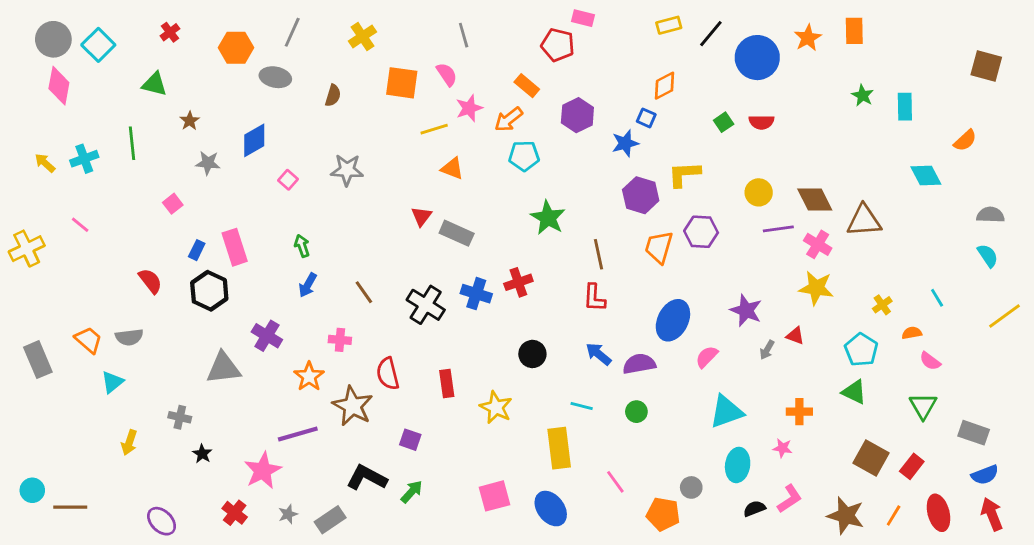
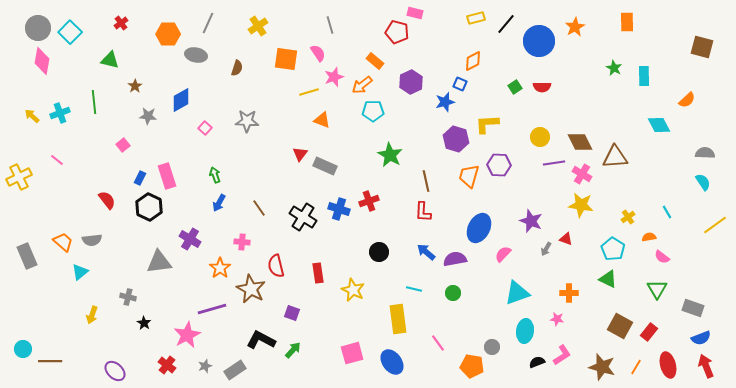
orange rectangle: (854, 31) -> (627, 22), moved

